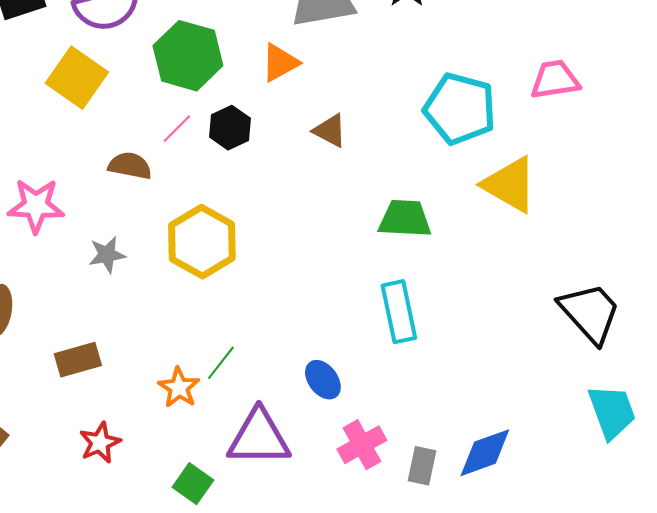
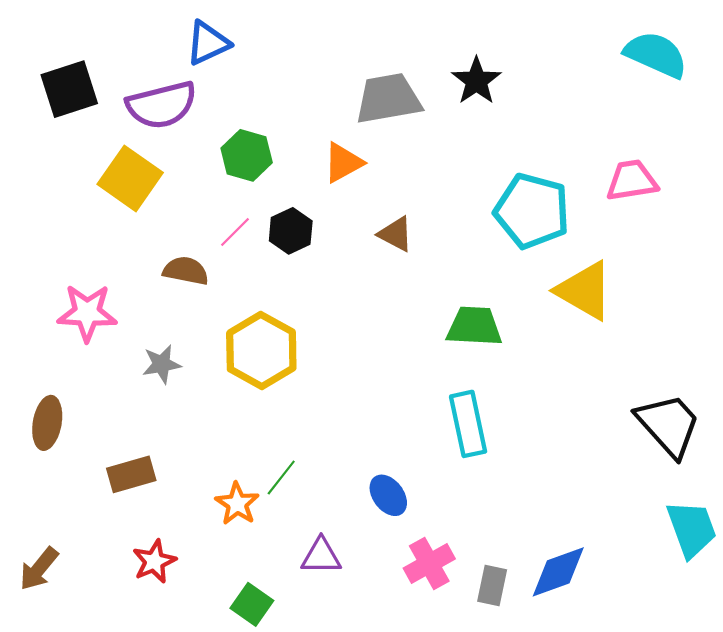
green hexagon: (188, 56) -> (247, 155), size x0.7
purple triangle: (259, 438) -> (321, 556), size x0.6

